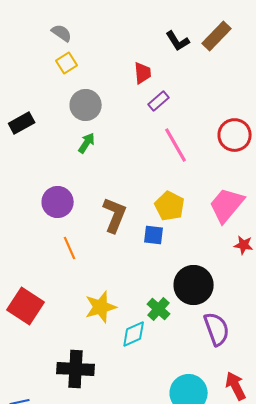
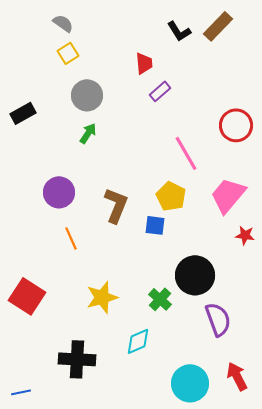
pink line: (176, 145) -> (186, 153), moved
cyan diamond: (134, 334) -> (138, 341), moved

